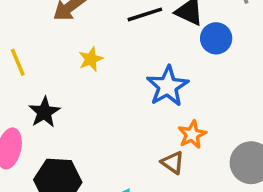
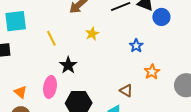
blue star: (168, 86) -> (136, 46), size x0.6
brown triangle: (173, 163) -> (126, 91), moved

